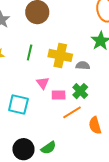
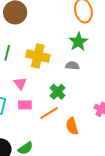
gray semicircle: (83, 65) -> (72, 66), moved
pink rectangle: (59, 95) -> (25, 105), moved

